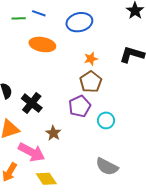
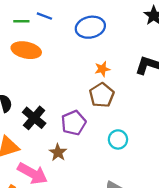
orange ellipse: (42, 45) -> (26, 50), moved
purple pentagon: (80, 106) -> (74, 123), moved

